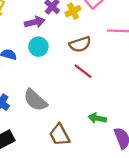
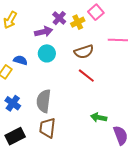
gray semicircle: (35, 100) -> (44, 101), turned 55
brown trapezoid: (60, 135) -> (47, 128), moved, turned 35

